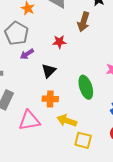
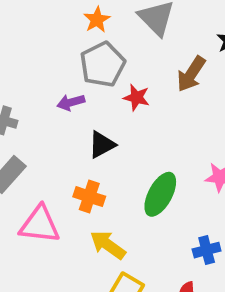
gray pentagon: (17, 33) -> (103, 64), moved
green ellipse: (86, 87) -> (160, 194), turned 30

